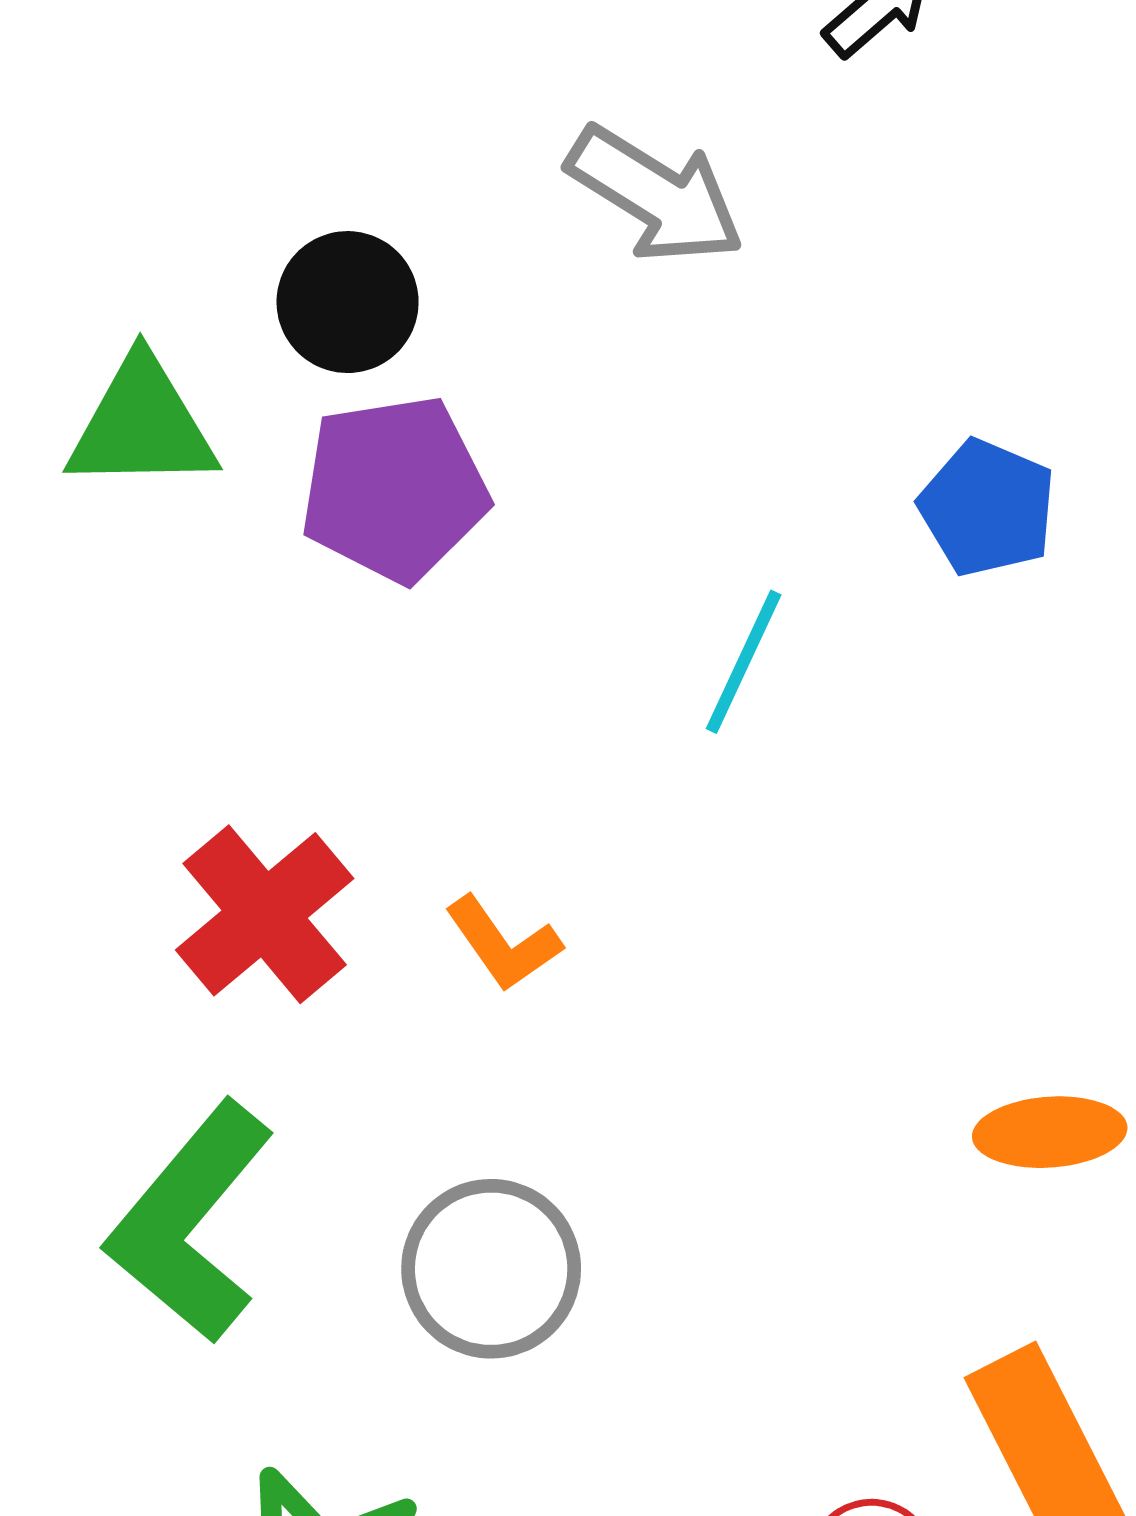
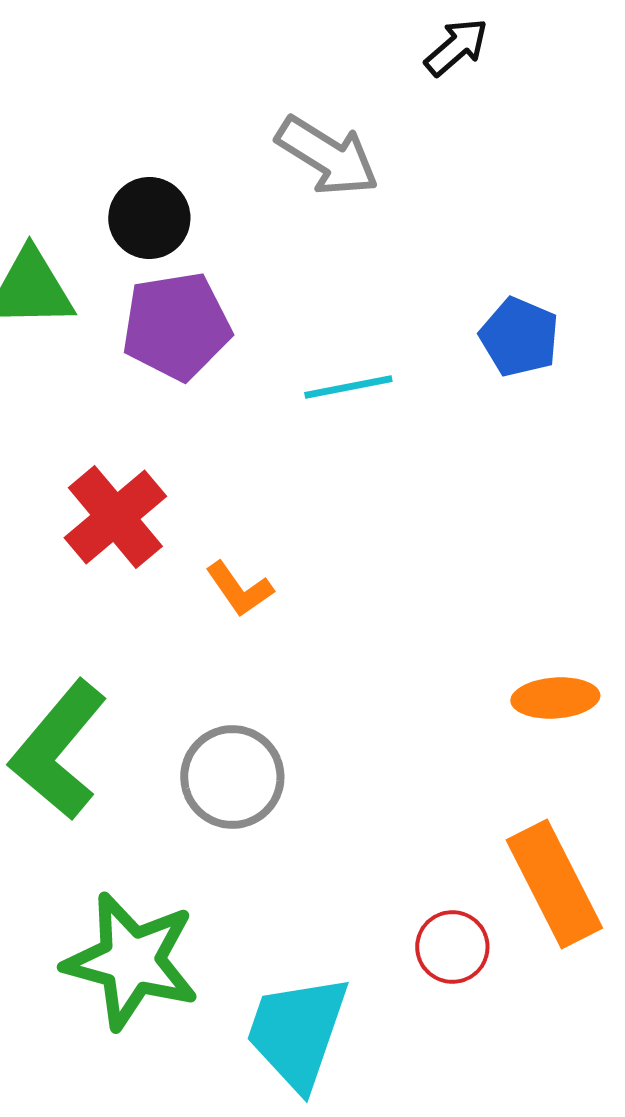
cyan line: (744, 662) -> (348, 387), moved, turned 54
red cross: (265, 914) -> (115, 517), moved

